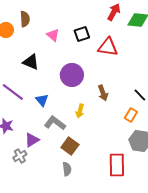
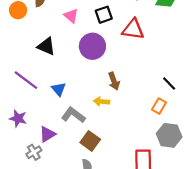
purple circle: (72, 75) -> (92, 46), moved
brown arrow: (103, 93) -> (114, 81), moved
yellow arrow: (80, 111) -> (101, 102), turned 80

